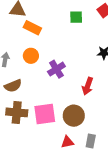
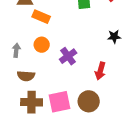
brown semicircle: (13, 86) -> (26, 76), turned 30

